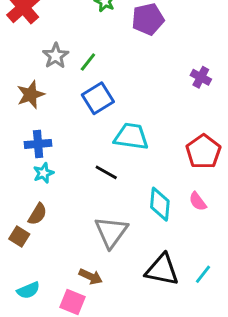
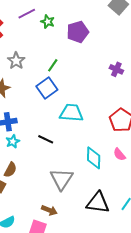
green line: (88, 62) -> (53, 65), moved
black line: (106, 172) -> (46, 139), moved

